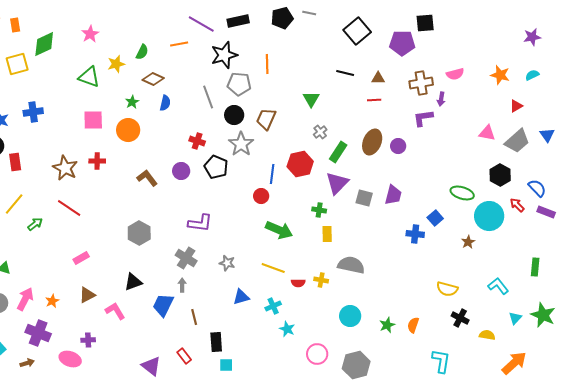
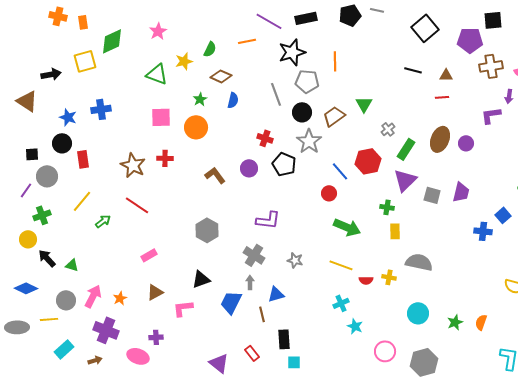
brown cross: (421, 83) -> (491, 66), moved
green triangle: (311, 99) -> (364, 104), moved
brown trapezoid: (266, 119) -> (334, 116), turned 30
blue line: (272, 174) -> (340, 171), turned -48
blue triangle: (241, 297) -> (276, 294), moved
pink L-shape: (115, 311) -> (183, 308), turned -65

